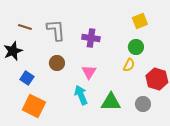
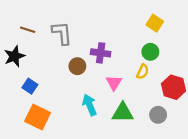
yellow square: (140, 21) -> (155, 23), turned -35
purple cross: (91, 38) -> (101, 53), moved
brown circle: (57, 63) -> (77, 66), moved
pink triangle: (89, 72) -> (114, 83), moved

